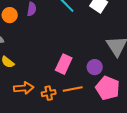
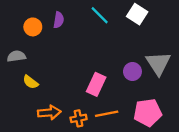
purple circle: (95, 67) -> (132, 71), moved
pink pentagon: (108, 88) -> (148, 113), turned -30

